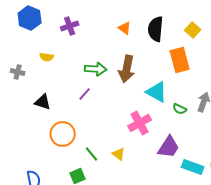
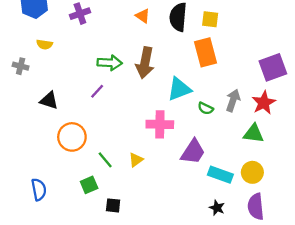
yellow square: (193, 30) -> (210, 19), moved, turned -35
yellow semicircle: (47, 57) -> (45, 44), moved
cyan triangle: (157, 92) -> (179, 89), turned -50
pink cross: (140, 123) -> (160, 124), turned 30
yellow triangle: (119, 154) -> (136, 160), turned 48

